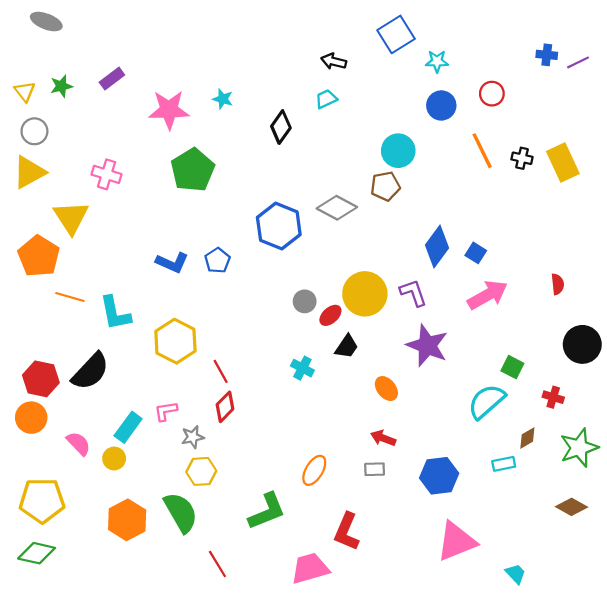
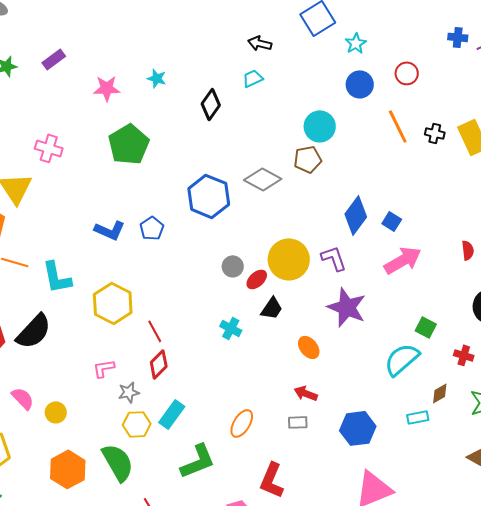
cyan star: (437, 61) -> (356, 43), turned -30
pink star: (169, 110) -> (107, 88), size x0.7
cyan rectangle: (128, 427) -> (172, 414), moved

